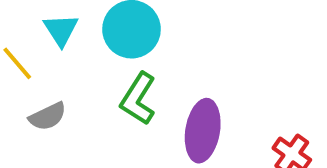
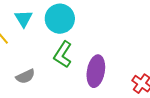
gray semicircle: (48, 116) -> (25, 76), moved

